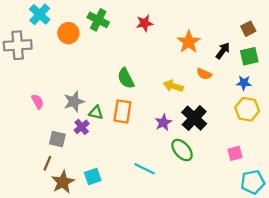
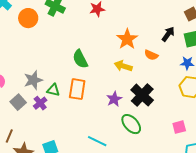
orange star: (189, 42) -> (127, 39), moved
gray square: (57, 139) -> (18, 102), moved, turned 35

